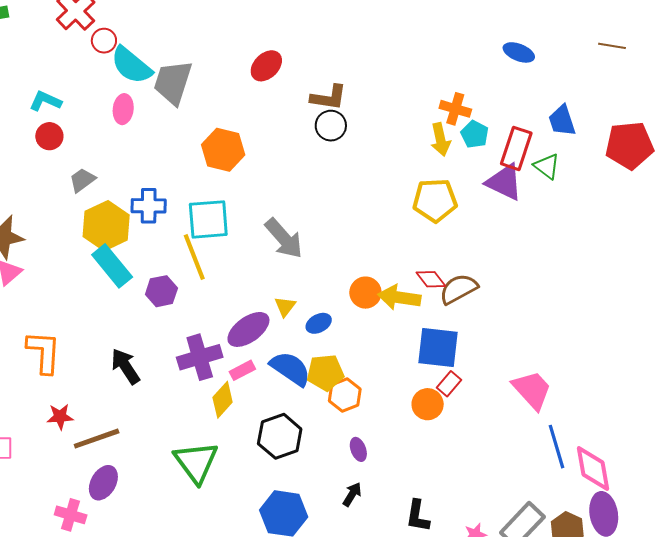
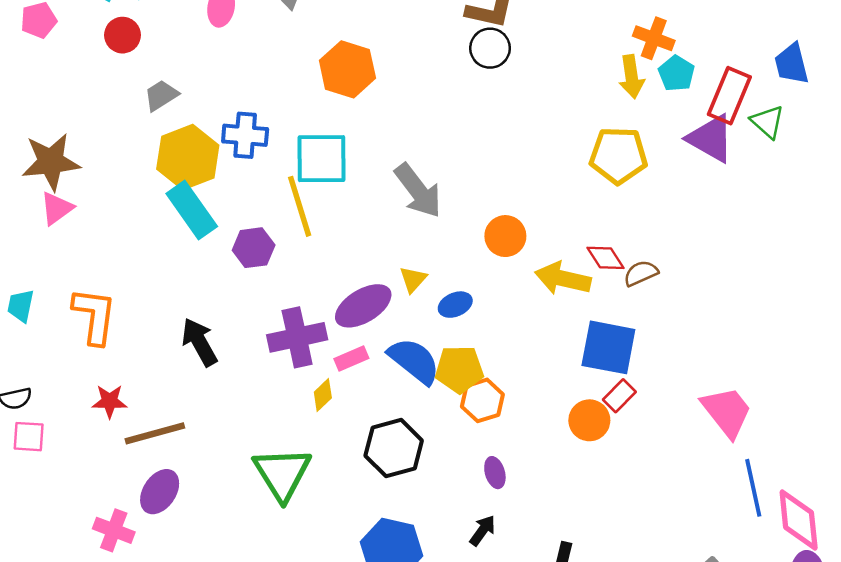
brown semicircle: (459, 289) -> (641, 273), size x0.7
orange circle: (365, 293) -> (505, 236), moved
yellow diamond: (223, 400) -> (323, 395), size x0.7

